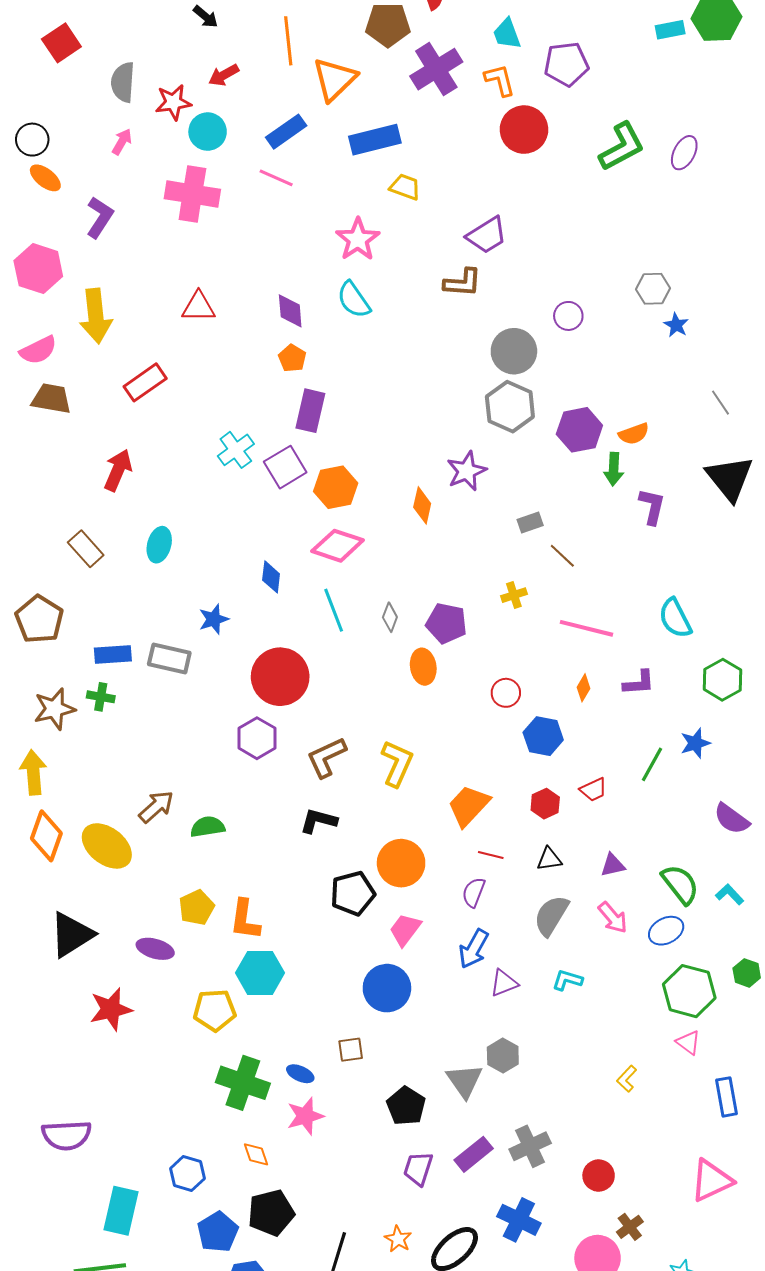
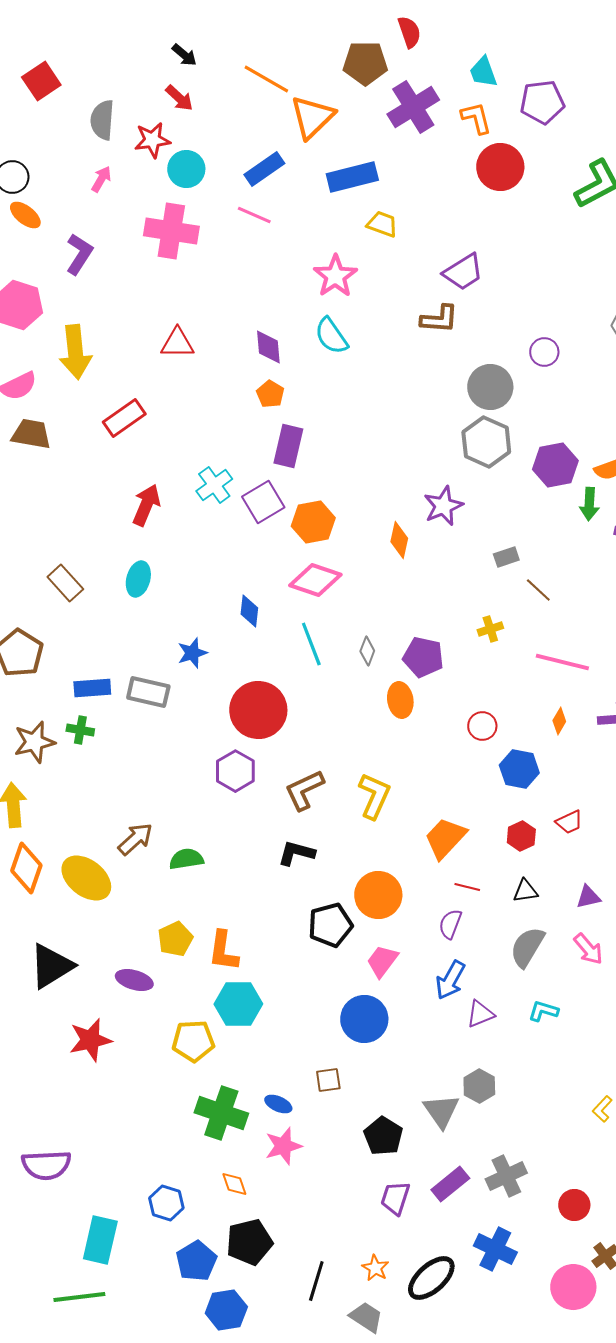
orange line: (288, 41) -> (266, 79), turned -54
red arrow: (224, 75) -> (179, 98), moved, turned -108
red arrow: (118, 470) -> (146, 505), moved

